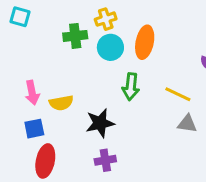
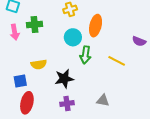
green cross: (75, 36) -> (34, 24), moved
cyan circle: (110, 47) -> (73, 37), moved
pink arrow: (32, 93) -> (15, 32), moved
gray triangle: (187, 124) -> (103, 100), moved

